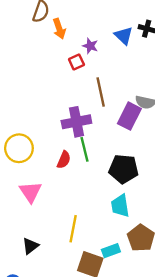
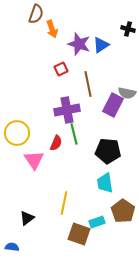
blue triangle: (124, 36) -> (101, 45), moved, turned 42
purple star: (90, 46) -> (79, 44), size x1.6
red square: (76, 62) -> (61, 69), moved
pink triangle: (30, 192) -> (34, 160), moved

